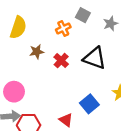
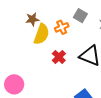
yellow semicircle: (18, 27) -> (41, 34), moved
brown star: (37, 52) -> (32, 19), moved

